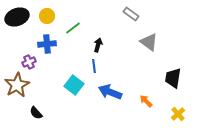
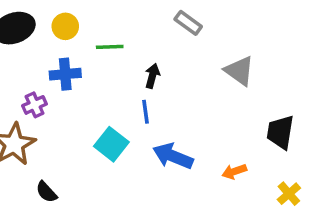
gray rectangle: (131, 14) -> (188, 23), moved
green line: (73, 28) -> (110, 47), turned 35
orange arrow: (146, 101) -> (234, 171), turned -64

